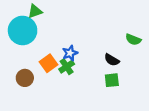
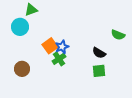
cyan circle: (23, 30) -> (20, 27), size x0.7
orange square: (49, 63) -> (50, 46), moved

